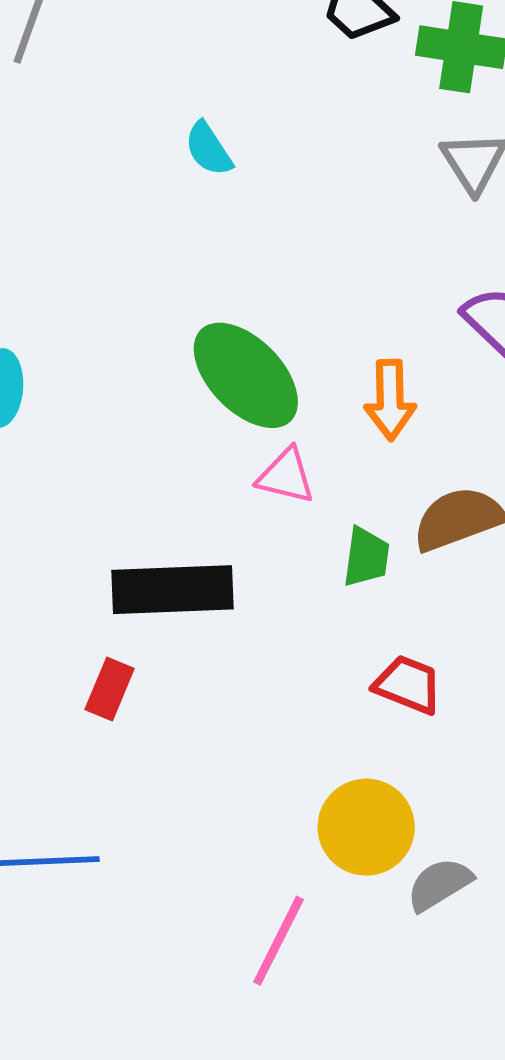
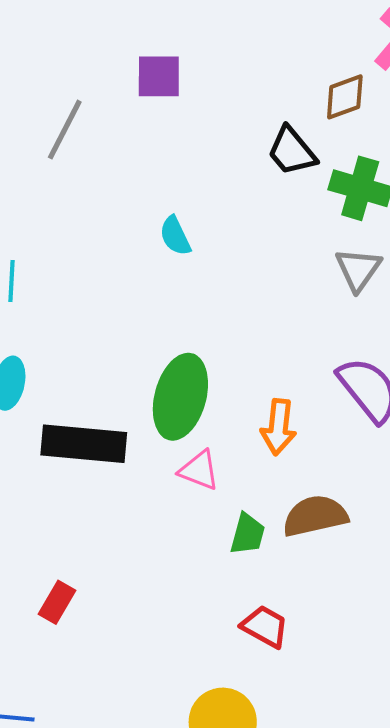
green ellipse: (246, 375) -> (180, 397), turned 52
black rectangle: (172, 590) -> (84, 444), moved

